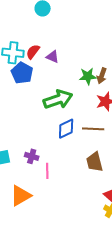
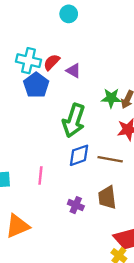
green arrow: (58, 99) -> (74, 120), turned 120
purple cross: (32, 156) -> (76, 205), moved
pink line: (47, 171) -> (40, 175), moved

